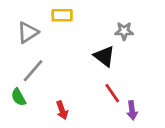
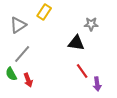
yellow rectangle: (62, 15) -> (44, 12), turned -56
black triangle: (104, 56) -> (76, 43), turned -30
red arrow: (62, 110) -> (28, 80), moved

